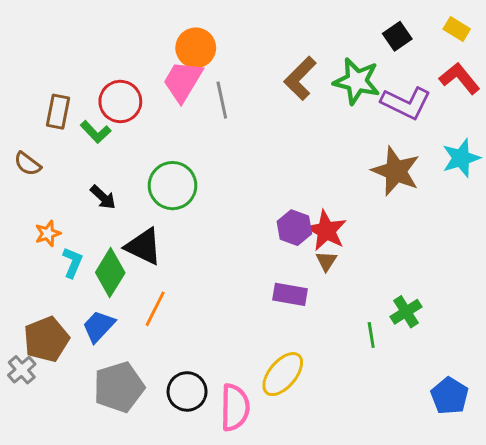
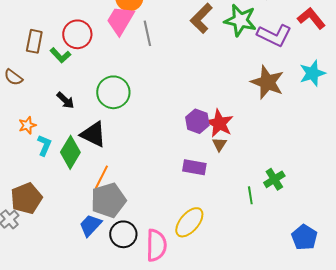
blue trapezoid: (99, 326) -> (90, 225), moved
gray pentagon: (119, 387) -> (108, 200), moved

